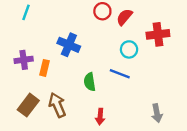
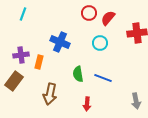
cyan circle: (129, 49) -> (100, 43), moved
blue line: (120, 74) -> (103, 78), moved
brown rectangle: (28, 105) -> (14, 81), moved
brown arrow: (57, 105) -> (50, 94), turned -145

